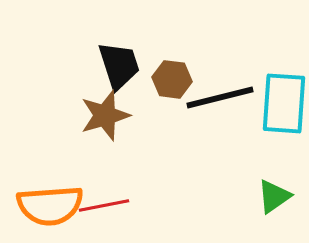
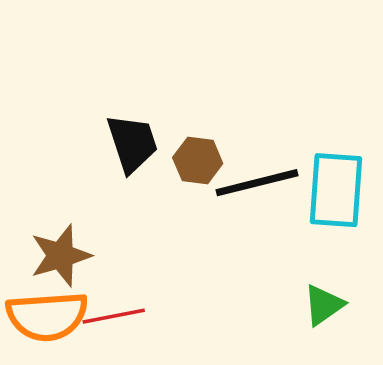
brown star: (105, 115) -> (61, 256), moved

